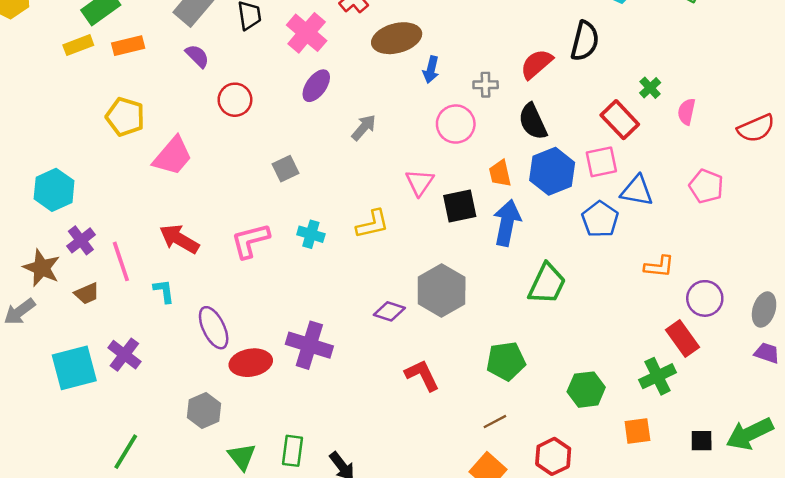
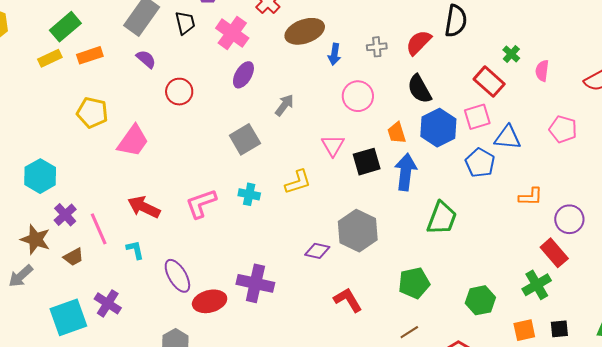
gray cross: (486, 85) -> (377, 47), moved
gray square: (285, 169) -> (245, 139), moved, size x1.4
black square: (702, 441) -> (559, 329), moved

